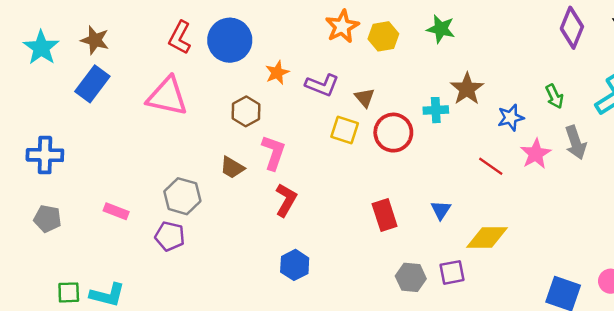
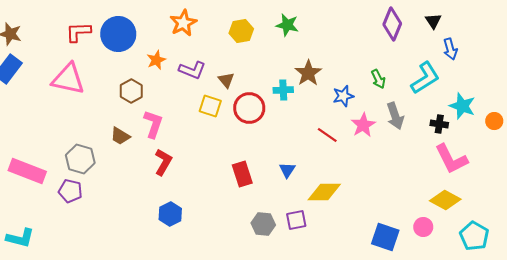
orange star: (342, 26) -> (183, 23), moved
red L-shape: (180, 38) -> (78, 32), turned 60
pink rectangle: (116, 211) -> (27, 171), size x1.8

